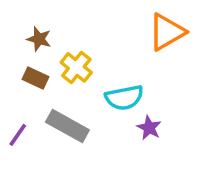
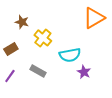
brown rectangle: (35, 78) -> (11, 49), moved, turned -56
gray rectangle: (67, 126) -> (38, 71), size x0.7

